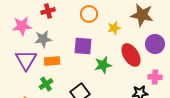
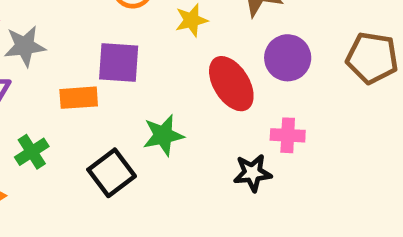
orange rectangle: (52, 61) -> (79, 98), moved
green star: (103, 65) -> (163, 135), moved

